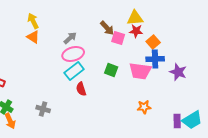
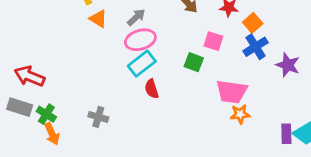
orange triangle: (33, 37) -> (98, 19), moved
pink square: (118, 38) -> (213, 41), moved
blue cross: (155, 59) -> (256, 47), turned -30
pink trapezoid: (140, 71) -> (232, 92), moved

